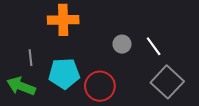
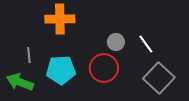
red circle: (100, 86) -> (104, 68), moved

